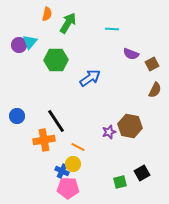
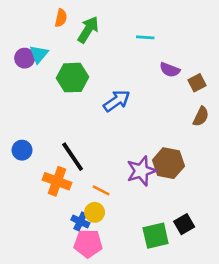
purple star: (109, 132) -> (141, 171), size x1.6
orange cross: (44, 140) -> (57, 181), turned 30
green square: (120, 182) -> (156, 236), size x1.5

